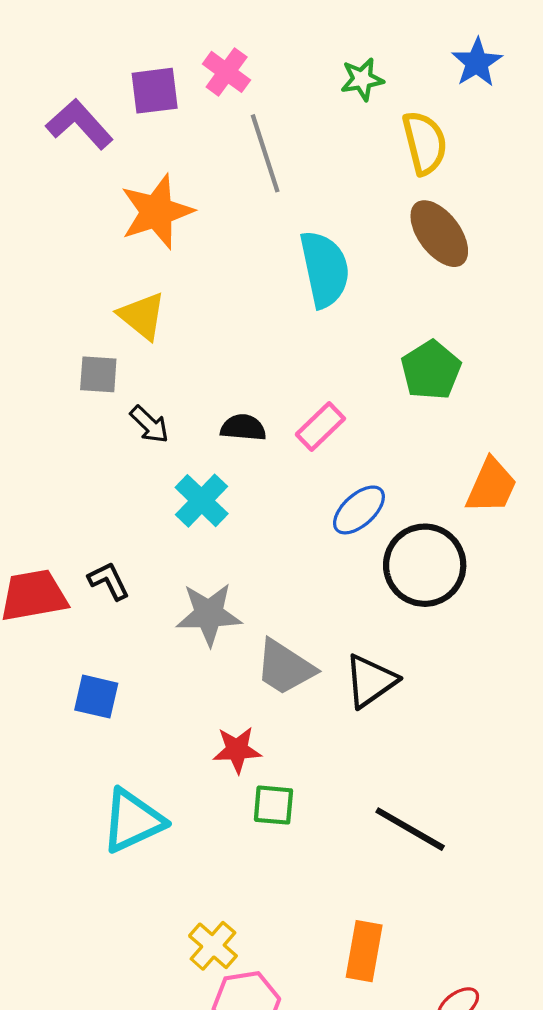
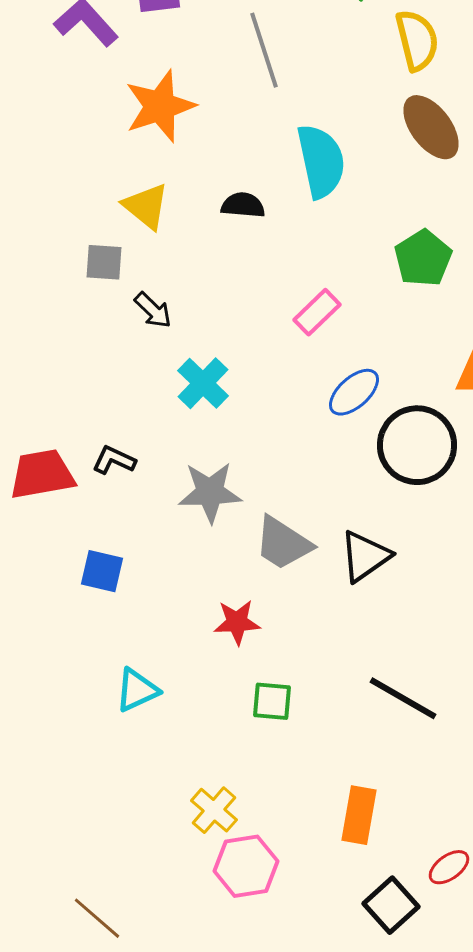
black semicircle: (243, 428) -> (243, 205), moved
black L-shape: (109, 581) -> (114, 460), turned -39
green square: (273, 805) -> (272, 701), moved
cyan triangle: (133, 821) -> (137, 690), size x0.7

